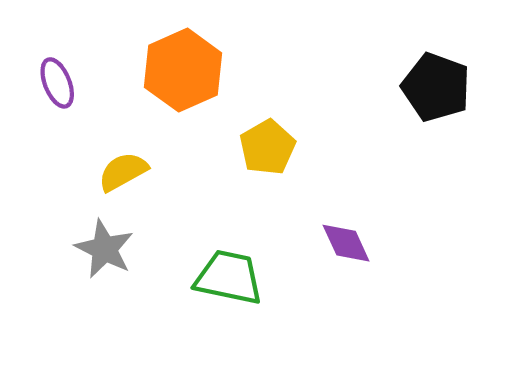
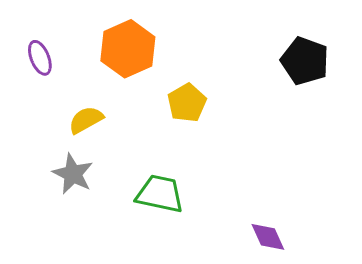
purple diamond: (346, 243) -> (268, 237), moved

